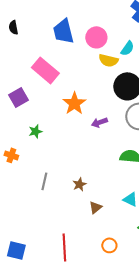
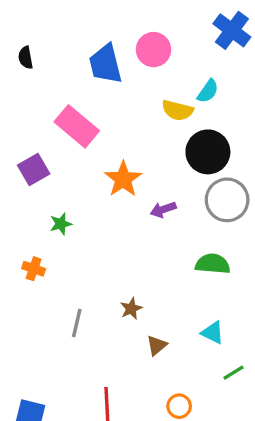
pink circle: (96, 37) -> (154, 50), moved
orange cross: (11, 155) -> (34, 269), moved
gray line: (44, 181) -> (77, 323), moved

